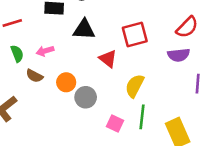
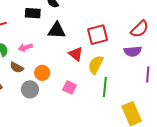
yellow semicircle: (135, 86) -> (96, 65), moved
gray circle: (86, 97) -> (30, 89), moved
green line: (142, 117) -> (105, 87), moved
pink square: (115, 123) -> (70, 87), moved

